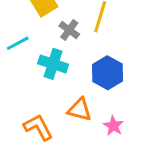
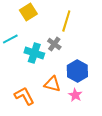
gray cross: (69, 30) -> (54, 44), moved
blue hexagon: (108, 73) -> (77, 71), moved

